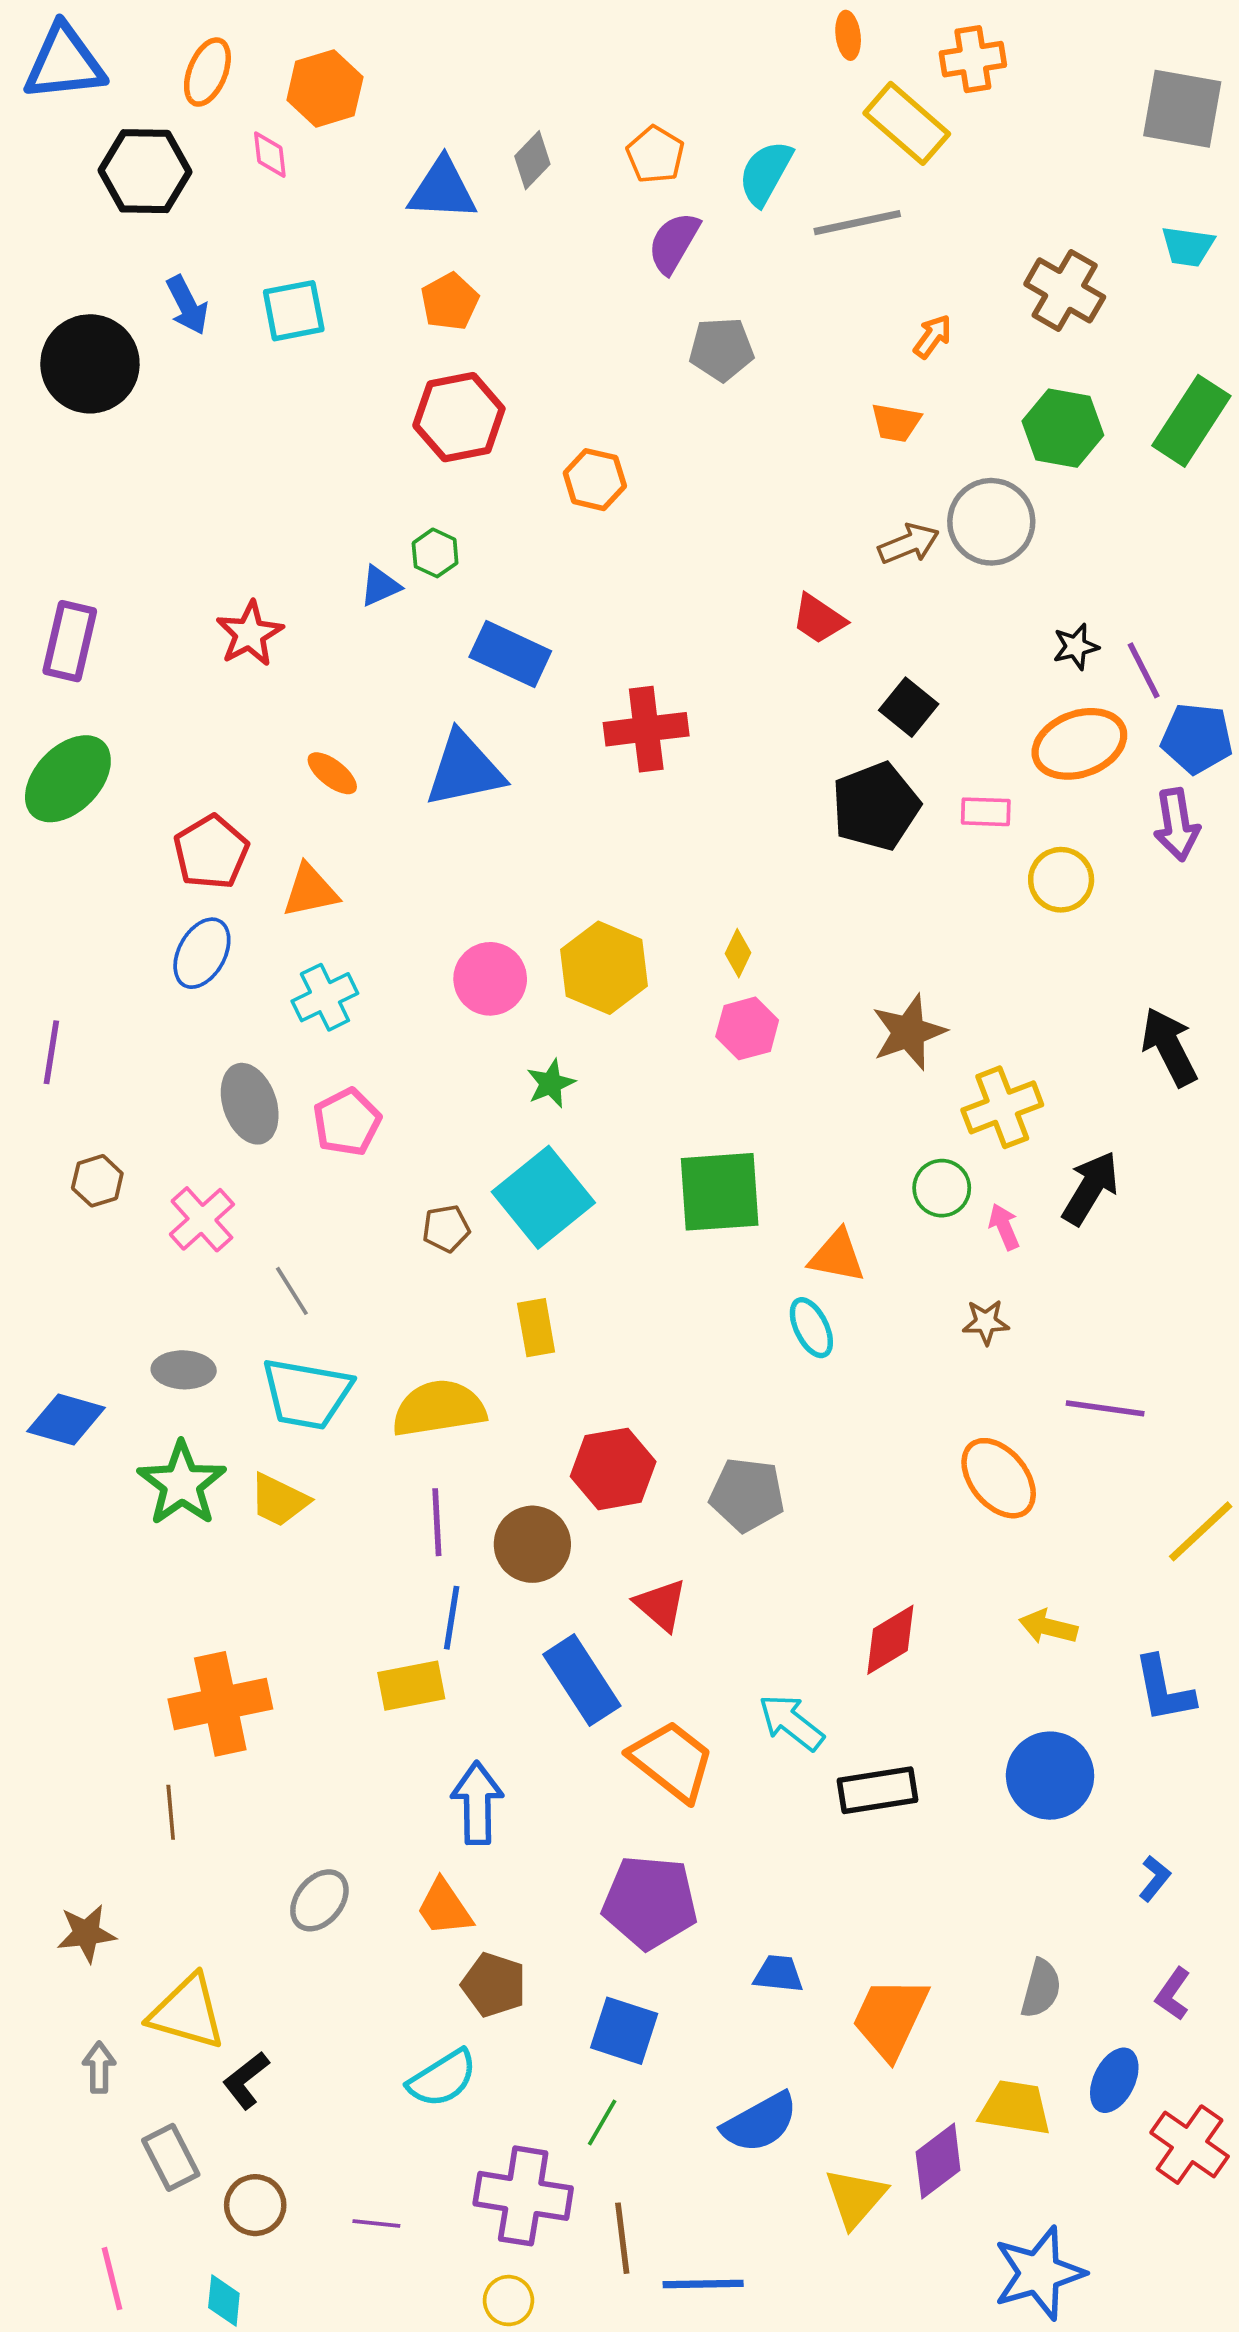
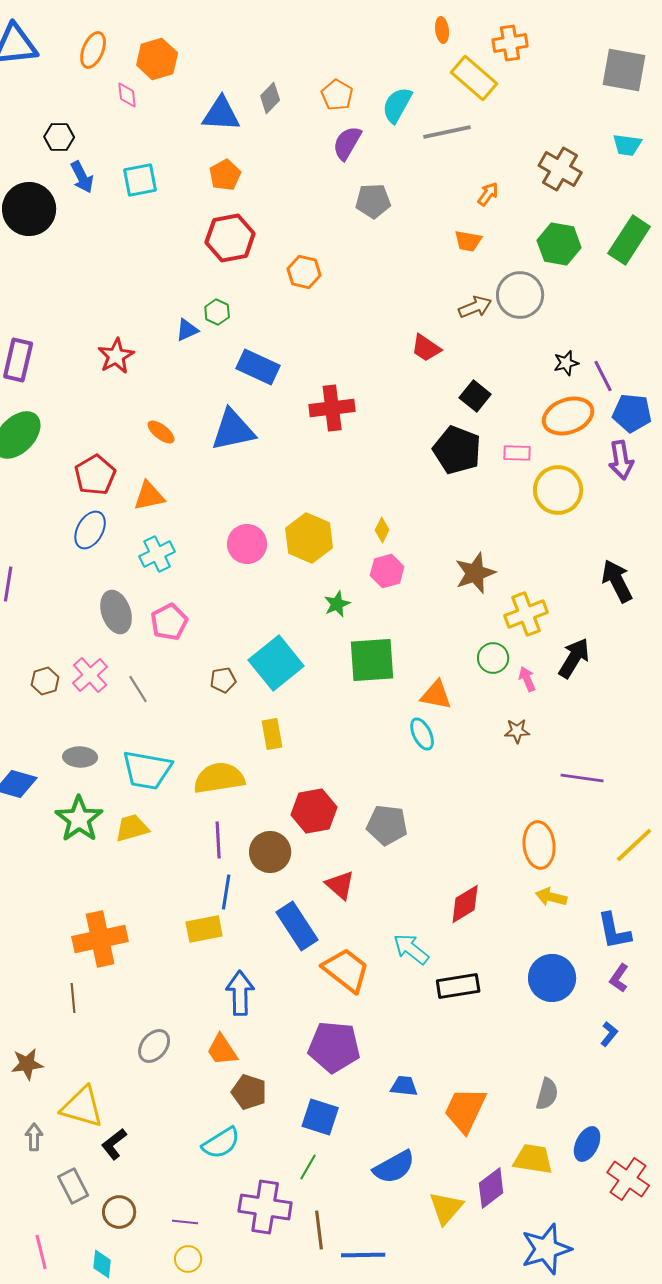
black hexagon: (145, 171) -> (59, 137), moved, size x0.6
black pentagon: (876, 806) -> (457, 450), turned -30
yellow circle: (1061, 880) -> (558, 490), size x1.4
green star: (551, 1083) -> (337, 604), moved
brown hexagon: (97, 1181) -> (45, 681), moved
gray line: (292, 1291) -> (138, 689), moved
orange ellipse: (999, 1478) -> (539, 845), moved, turned 33
yellow trapezoid: (279, 1500) -> (132, 828), turned 138
purple L-shape: (1173, 1994) -> (619, 978), moved
yellow circle: (508, 2301) -> (188, 1259), moved

